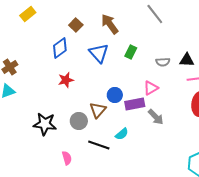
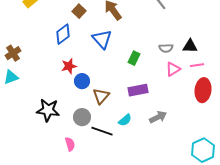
green rectangle: (131, 52) -> (134, 58), moved
pink triangle: (151, 88) -> (173, 69), moved
blue circle: (115, 95) -> (82, 81), moved
gray arrow: (156, 117) -> (158, 117), moved, turned -72
gray circle: (79, 121) -> (82, 117), moved

